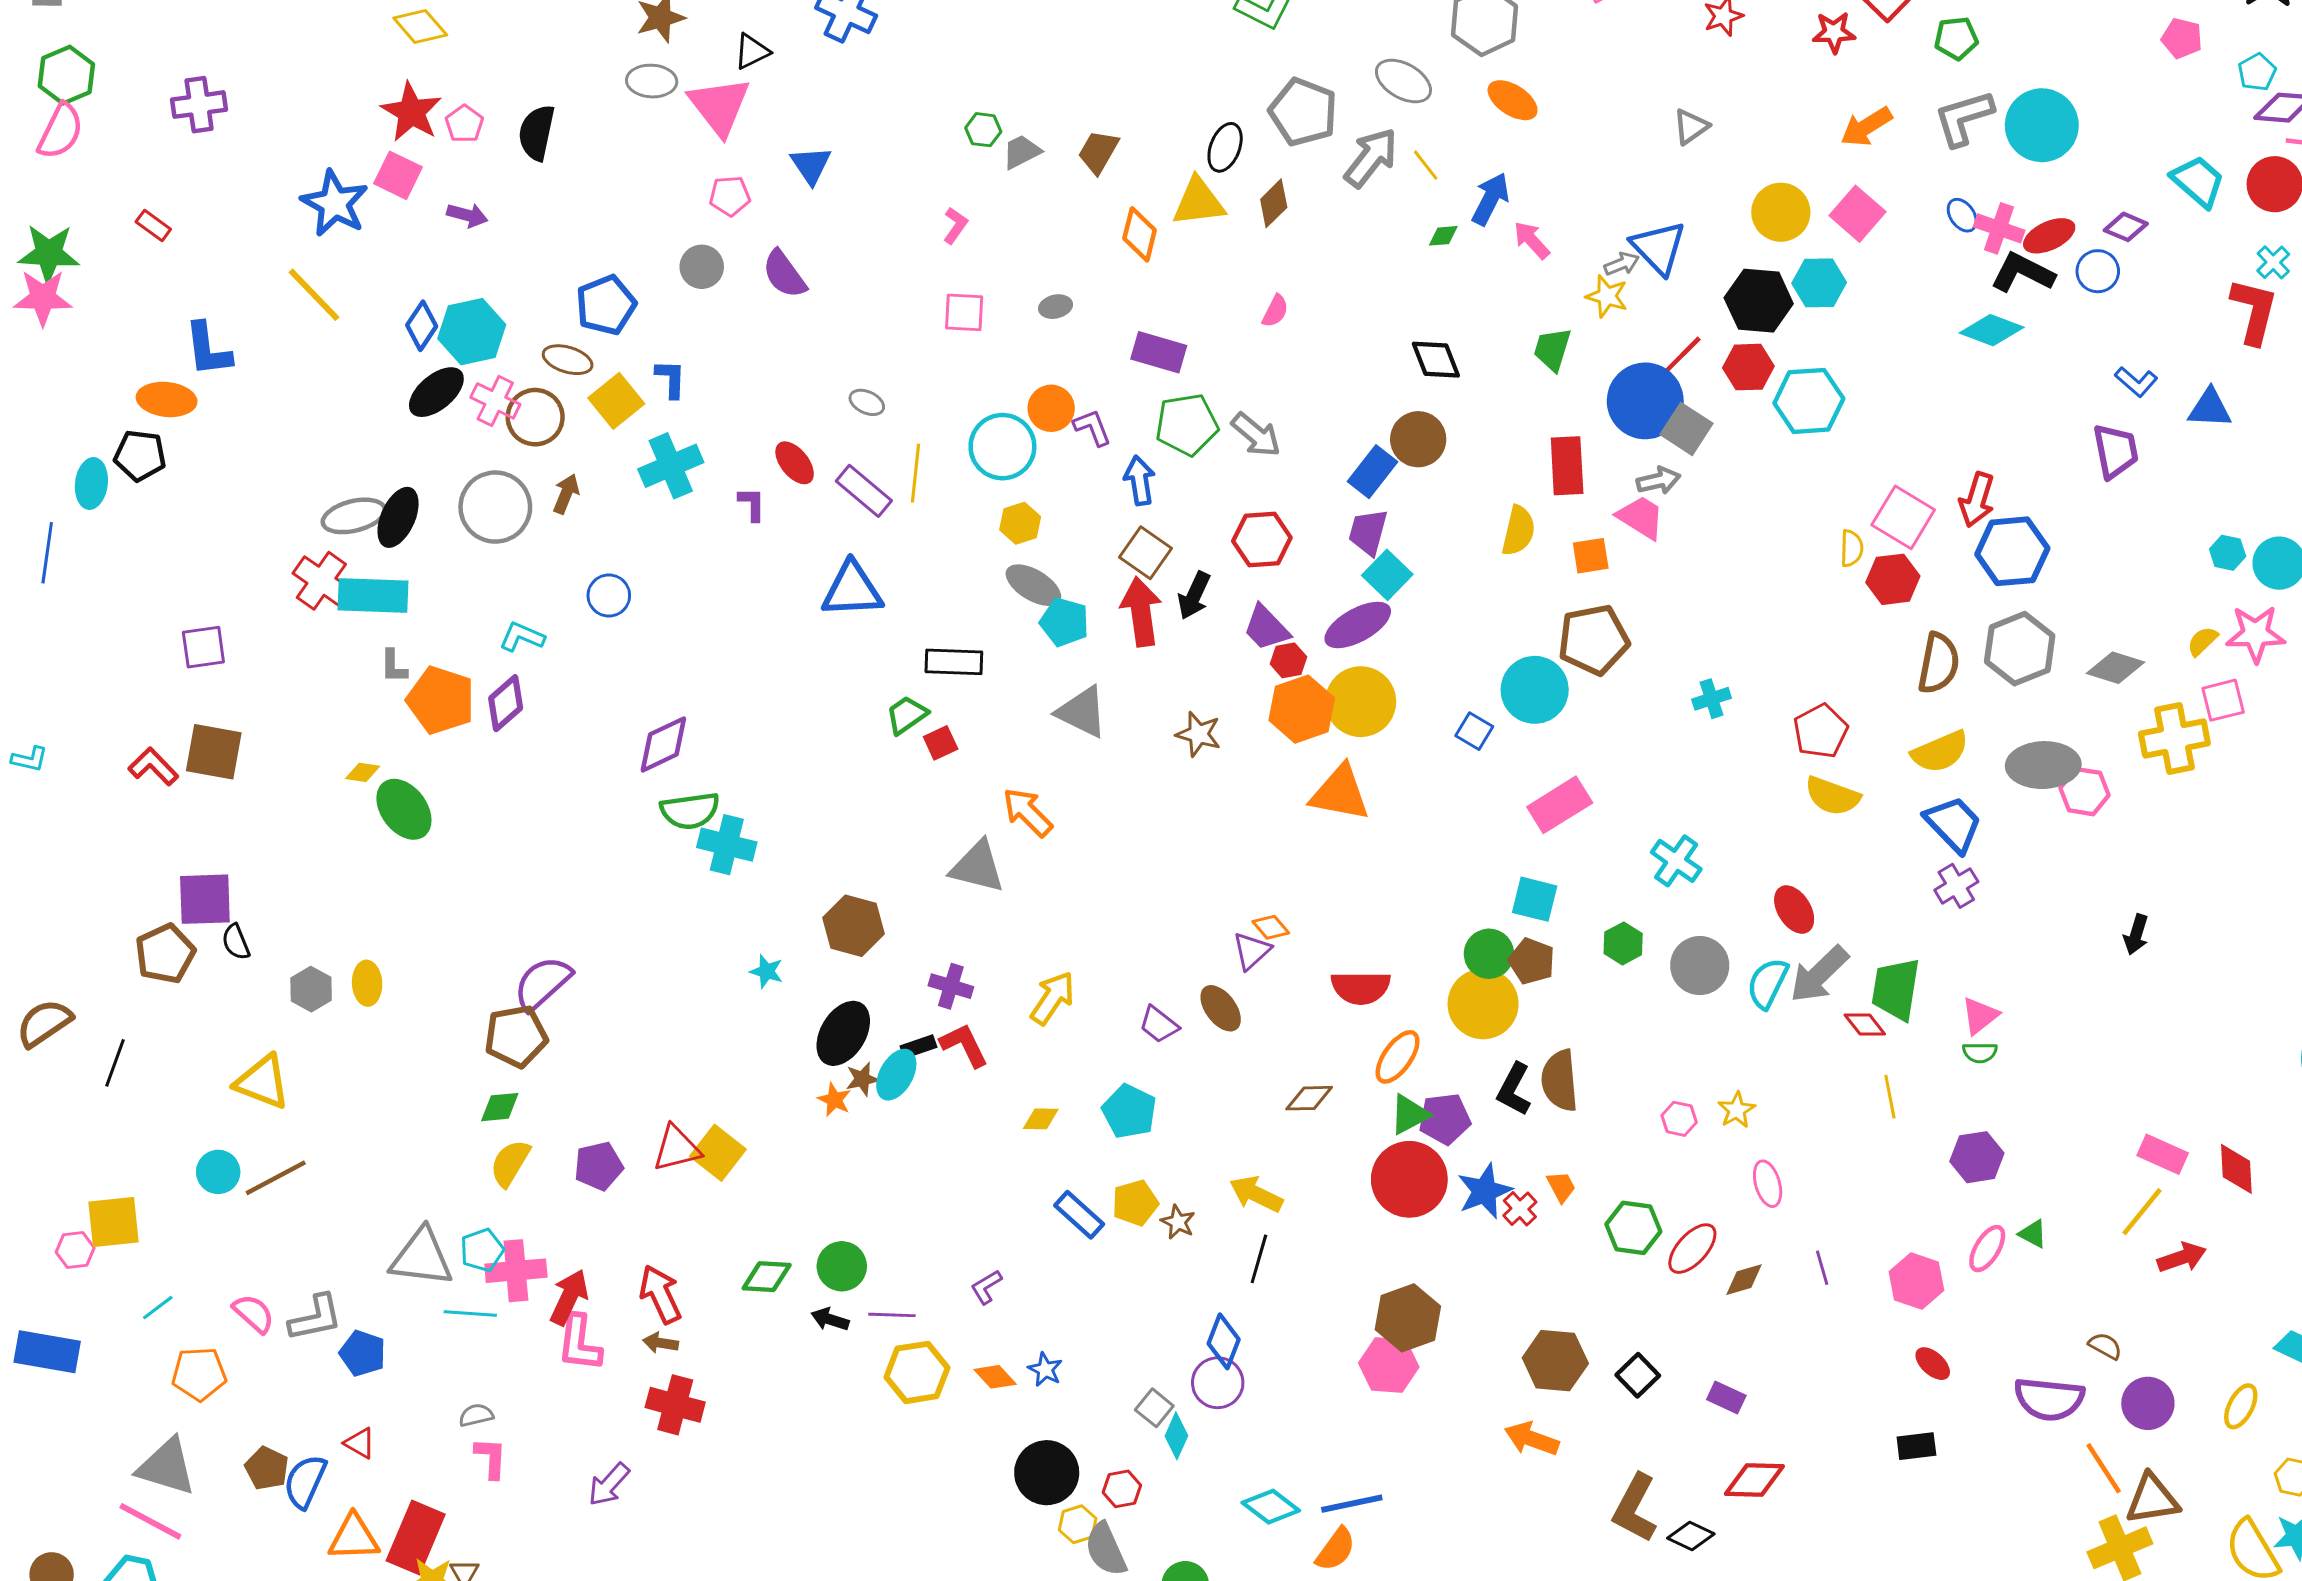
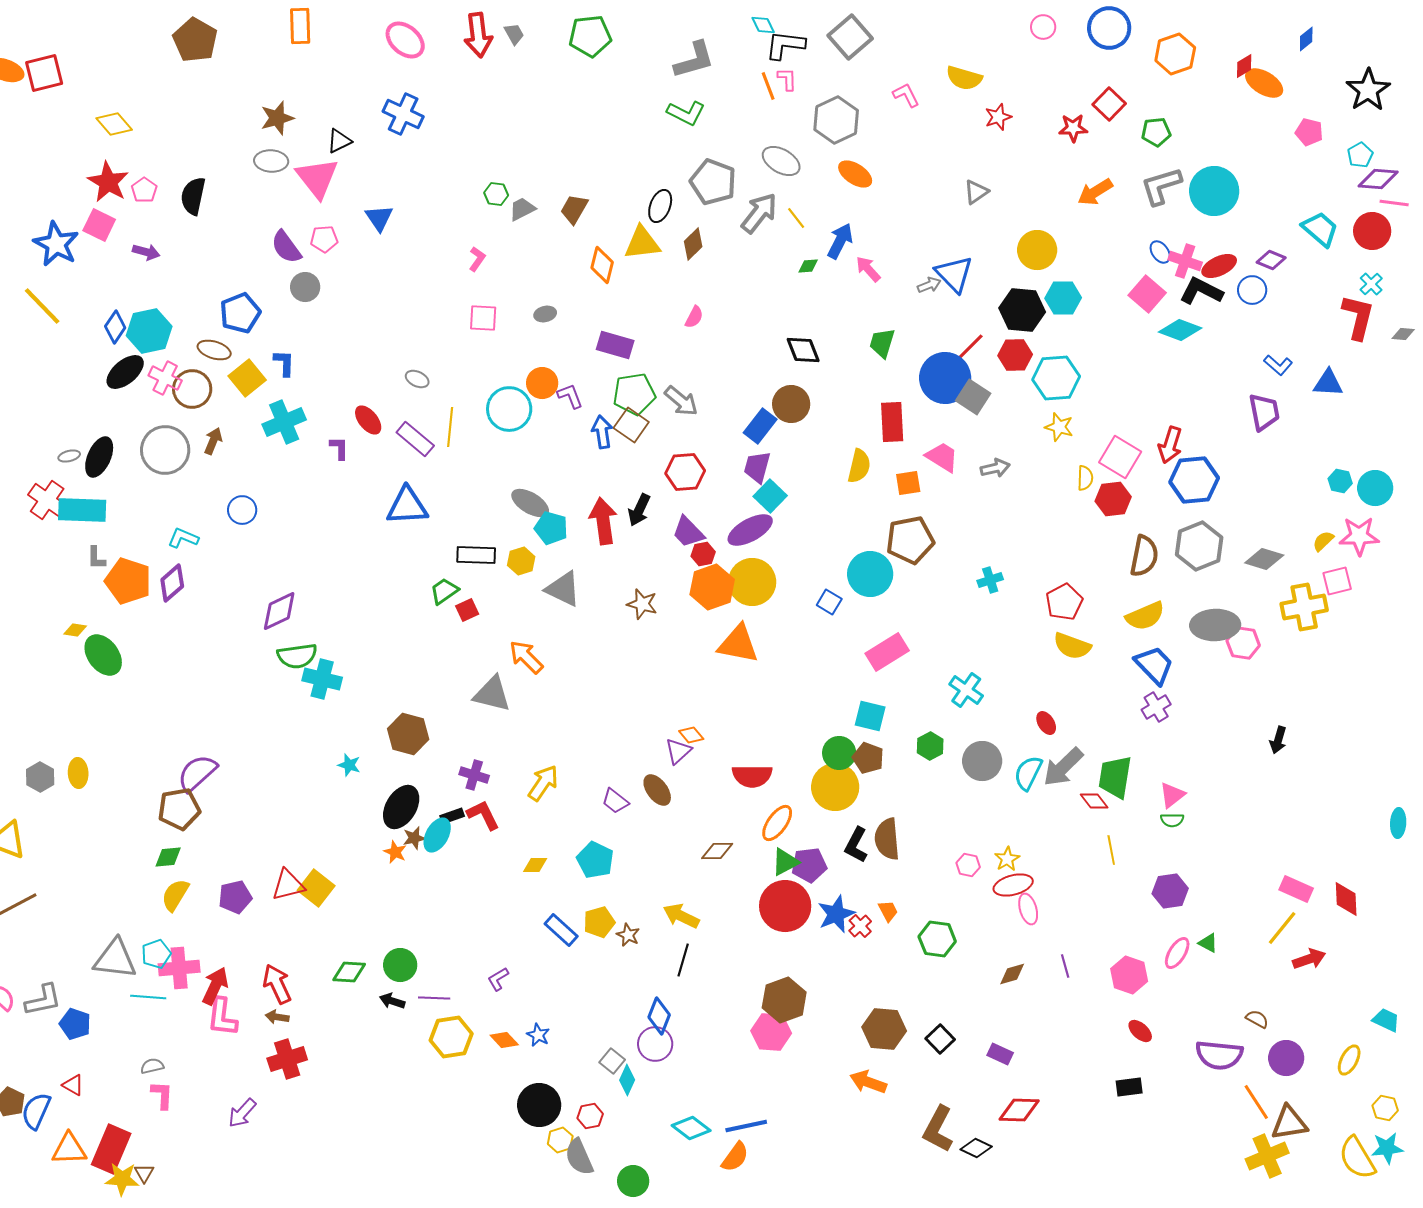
pink square: (1857, 214) -> (1147, 294), moved
purple semicircle: (784, 274) -> (286, 247), moved
yellow star: (1607, 296) -> (1059, 427), moved
gray arrow: (1658, 481) -> (995, 468), moved
gray ellipse: (354, 516) -> (69, 456), size x0.5
yellow hexagon: (1020, 523) -> (521, 561), moved
brown square: (1145, 553) -> (631, 425), moved
red ellipse: (1794, 910) -> (1046, 723), size x0.7
red ellipse: (1692, 1249) -> (1013, 885), moved, turned 33
red cross: (675, 1405) -> (287, 1059), turned -33

